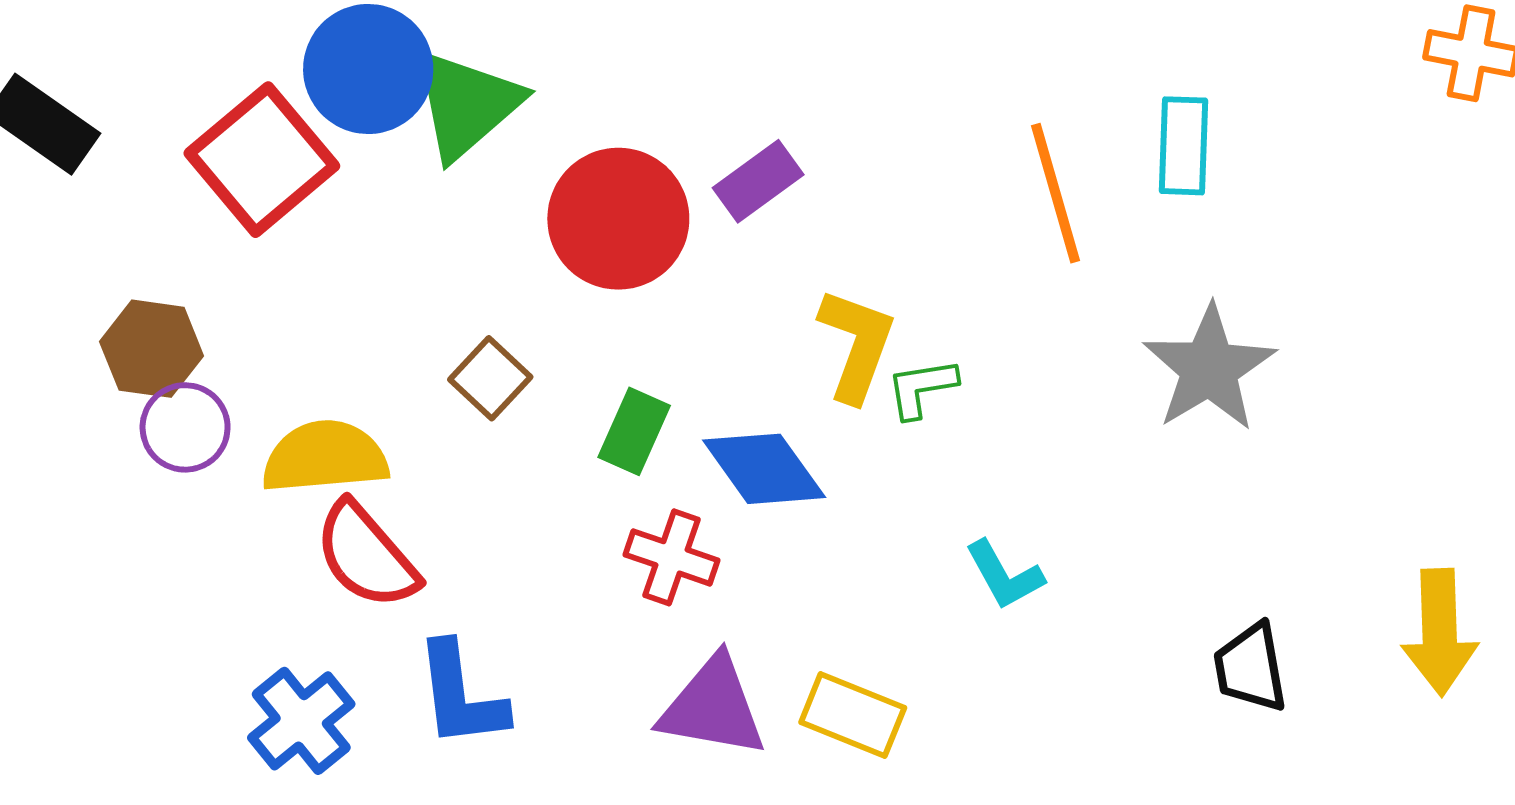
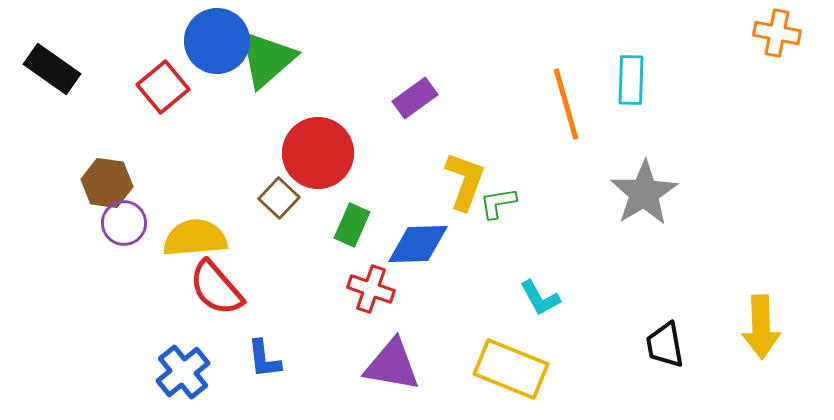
red square: (262, 160) -> (163, 87), size x0.7
red circle: (618, 219) -> (318, 153), moved
blue diamond: (764, 469) -> (418, 244), turned -56
blue L-shape: (461, 695) -> (264, 359), size x0.7
yellow rectangle: (853, 715) -> (511, 369), moved, size x1.4

